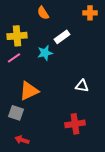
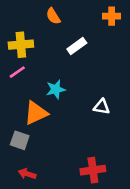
cyan star: (45, 53) -> (56, 89), moved
red cross: (75, 124) -> (93, 170), moved

